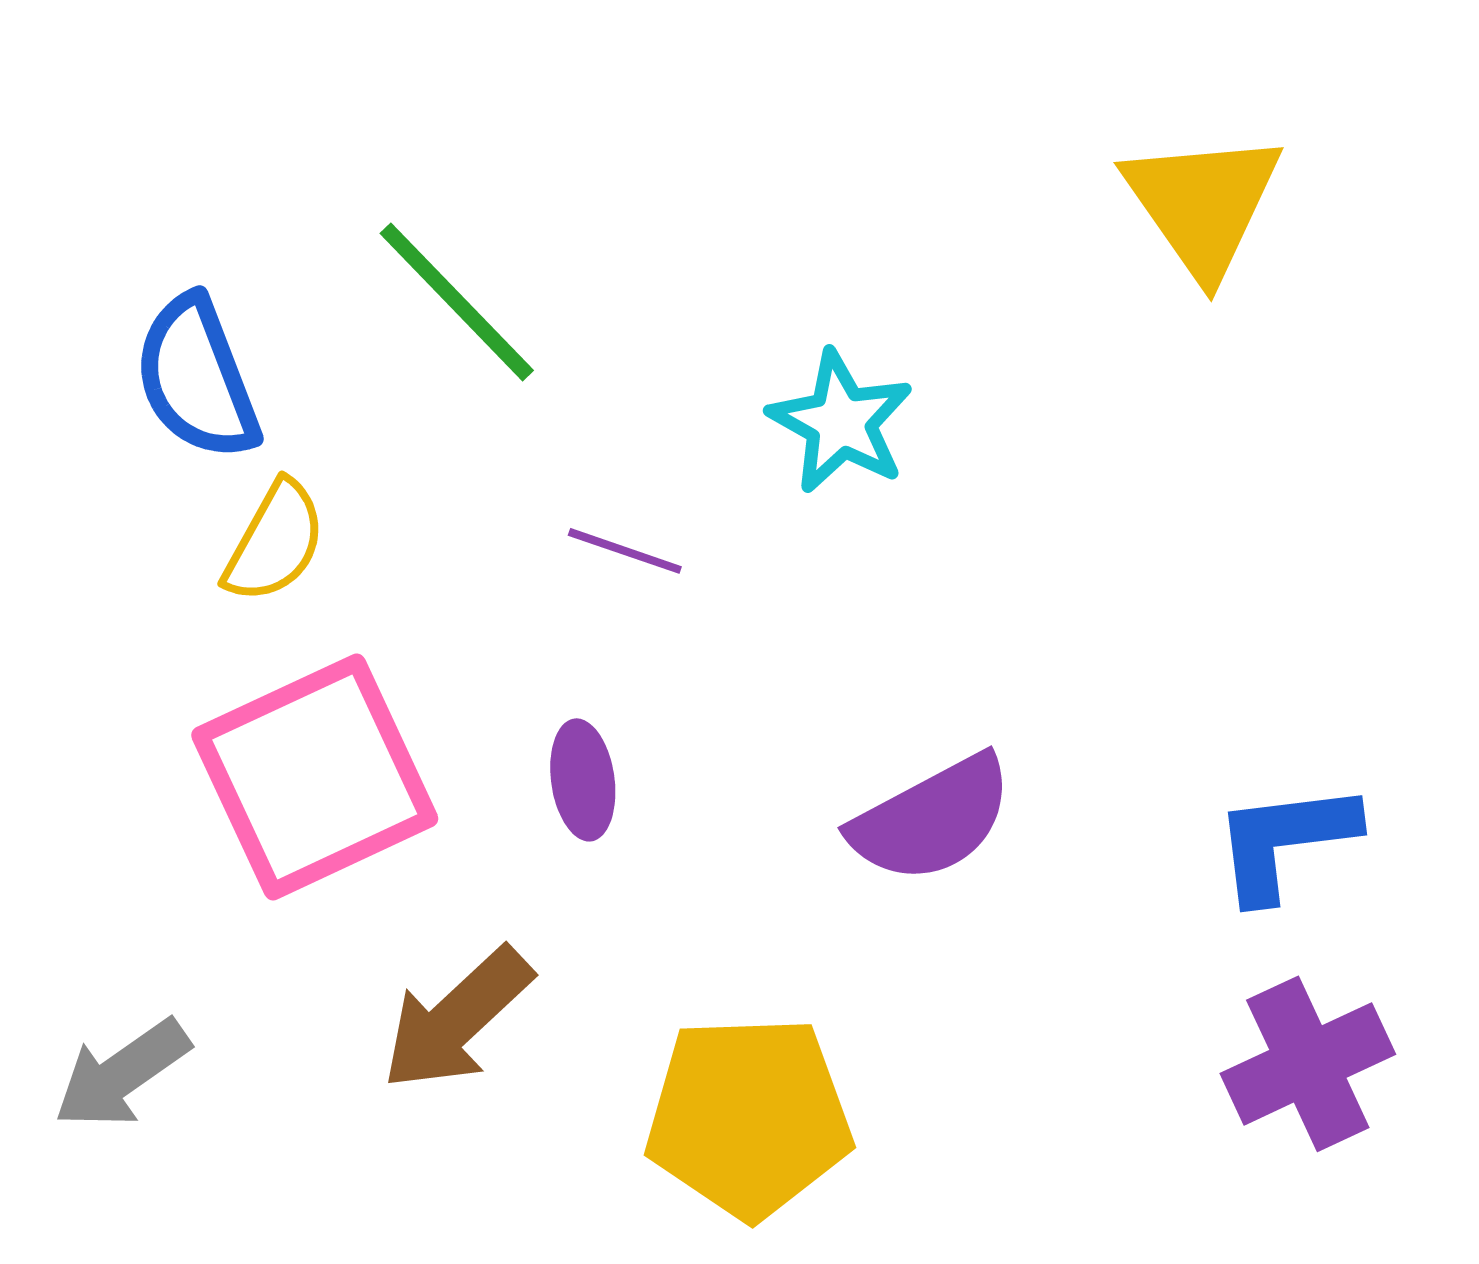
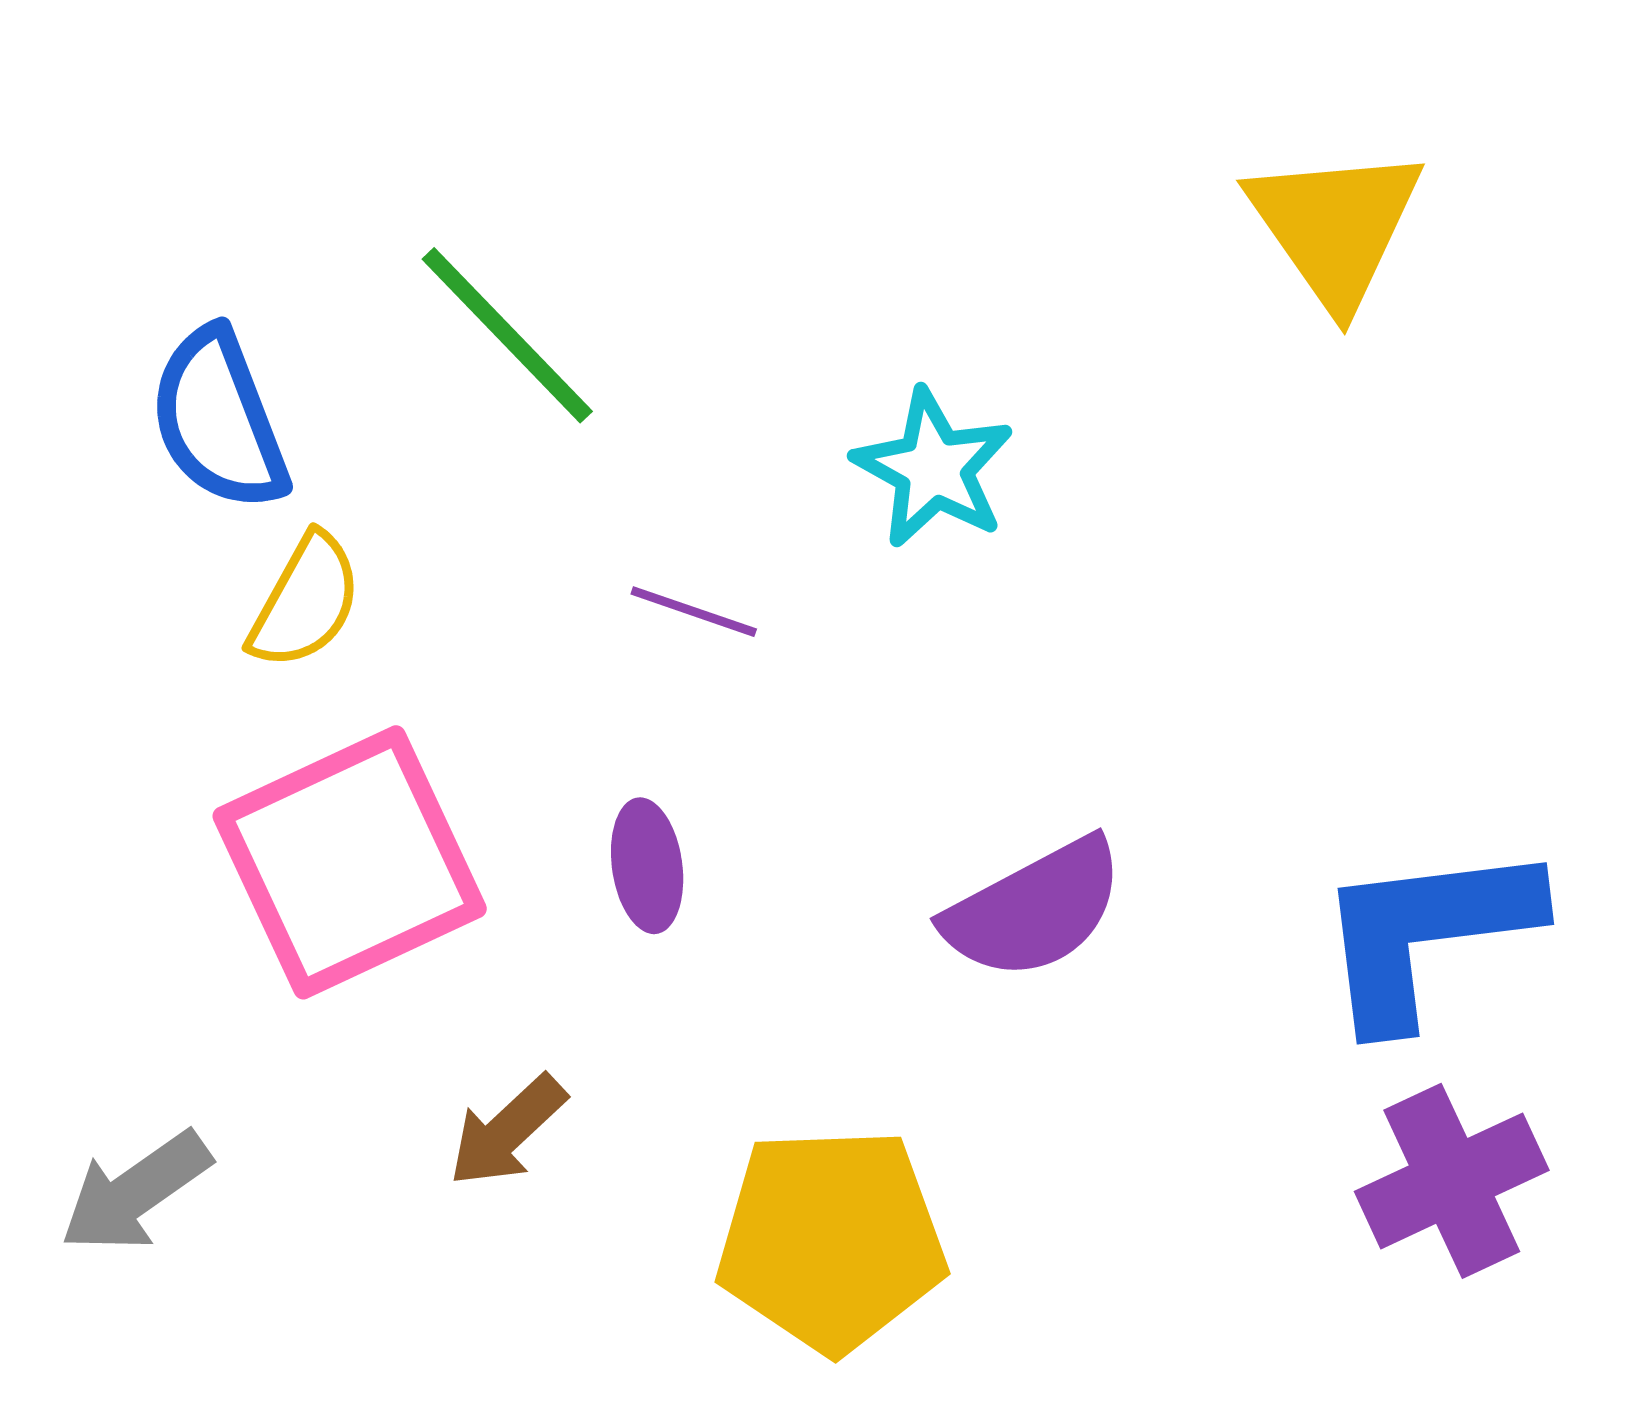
blue L-shape: (1285, 841) -> (1426, 933), size x1.4
brown arrow: (457, 1019) -> (507, 1131), size x0.7

